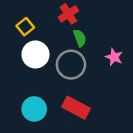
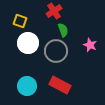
yellow square: (25, 27) -> (20, 21), turned -32

